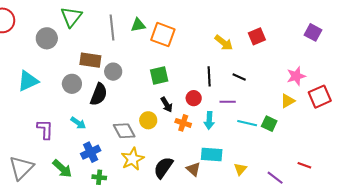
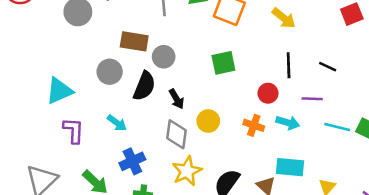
yellow arrow: (224, 43) -> (284, 18), moved
cyan triangle: (28, 81) -> (59, 91), moved
black arrow: (167, 105) -> (176, 99), moved
cyan arrow: (209, 120) -> (288, 123), turned -78
gray diamond: (124, 131) -> (176, 134), turned 35

